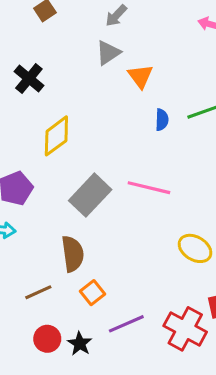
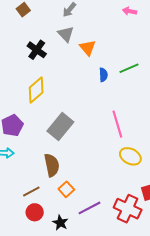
gray triangle: (108, 53) -> (66, 34), turned -36
black cross: (29, 78) -> (37, 50), moved
pink line: (149, 188) -> (117, 124), moved, turned 64
red circle: (47, 339) -> (35, 212), moved

